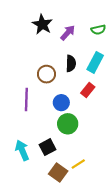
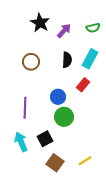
brown circle: (46, 74) -> (31, 62), moved
purple line: (26, 99) -> (25, 108), moved
yellow line: (78, 164) -> (85, 161), moved

